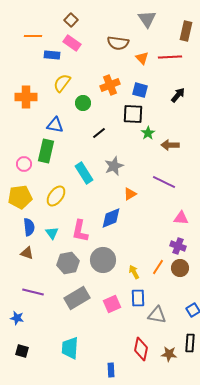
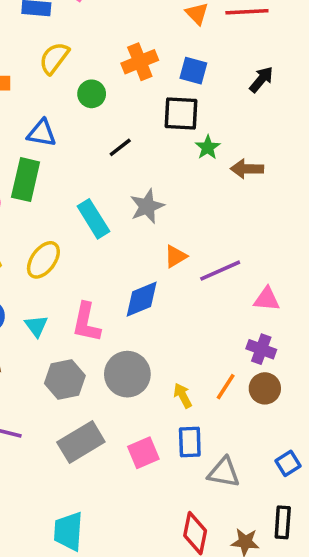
purple line: (164, 182) -> (220, 271), moved, turned -50

